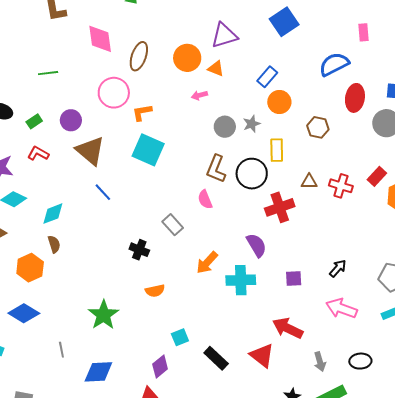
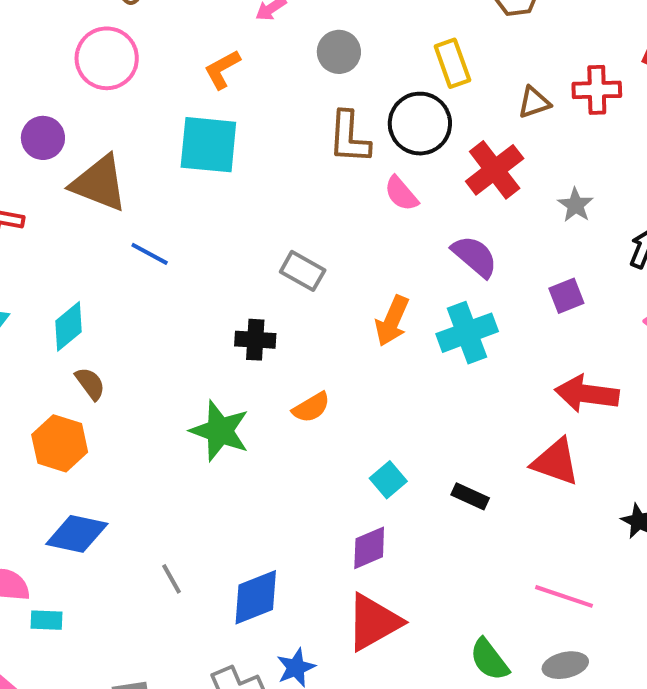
orange L-shape: (142, 112) -> (222, 69), moved
gray star: (252, 124) -> (576, 205), moved
pink semicircle: (205, 199) -> (401, 194), moved
green star: (104, 315) -> (220, 431), moved
black rectangle: (216, 358) -> (470, 496), size x0.7
purple diamond: (160, 366) -> (369, 548), turned 35

